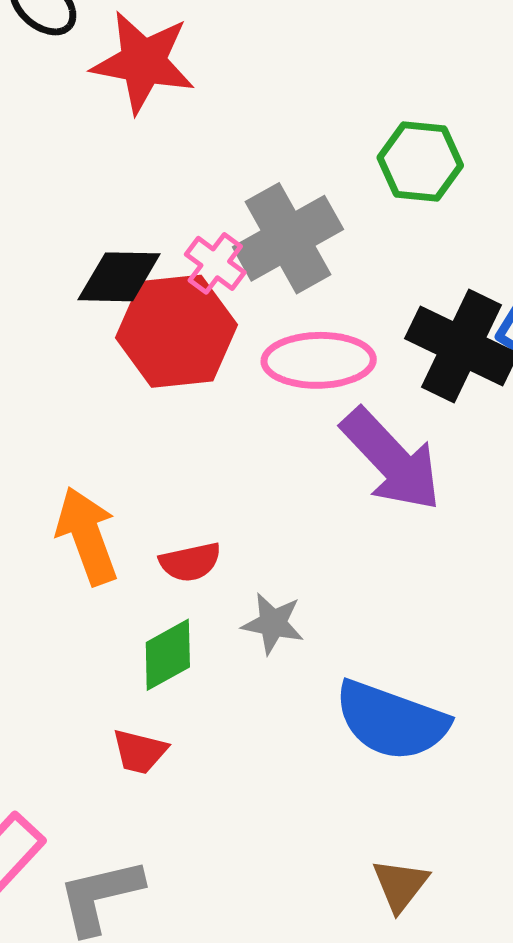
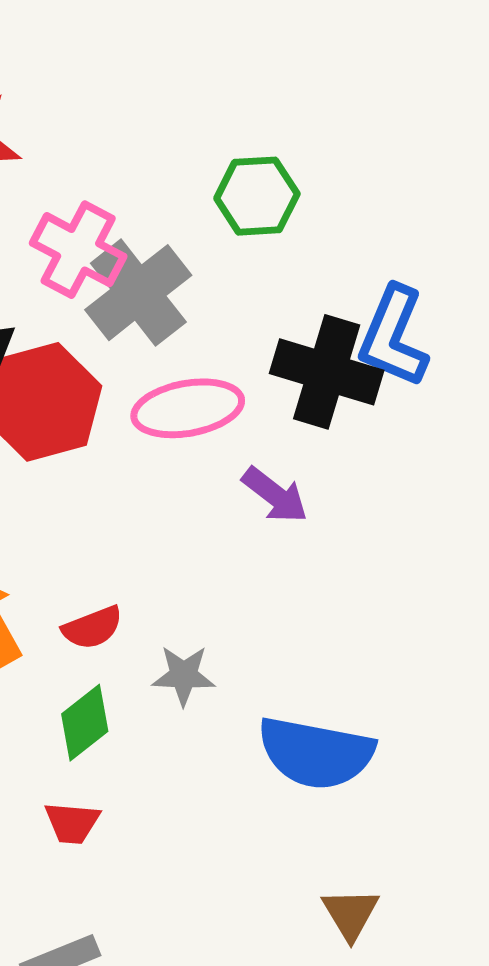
pink cross: (215, 263) -> (78, 250), moved, size x1.5
purple arrow: (391, 460) -> (275, 495), size x0.6

